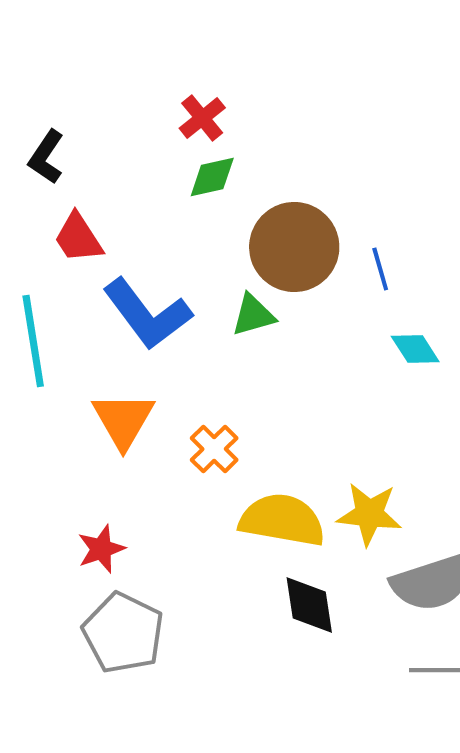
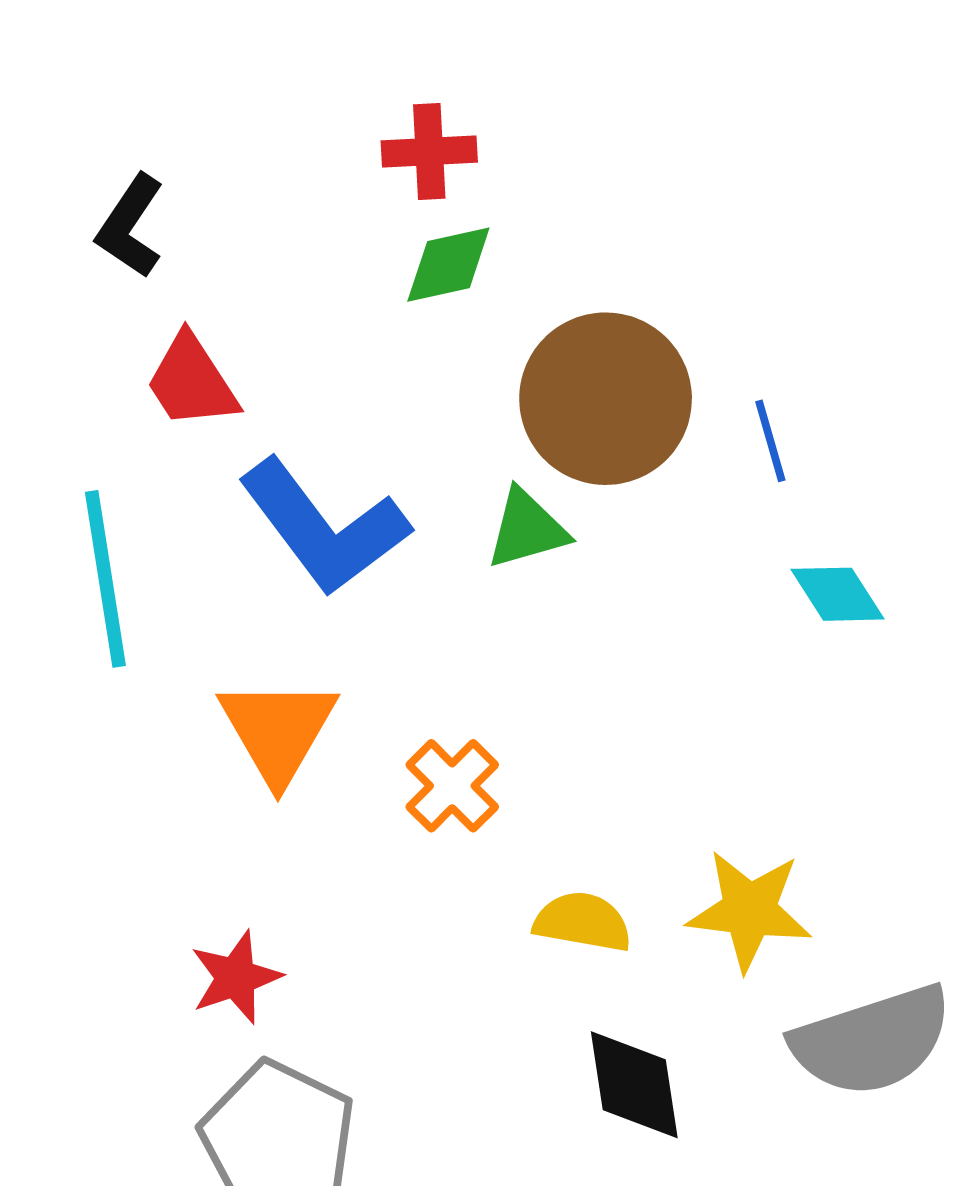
red cross: (202, 118) -> (429, 152), turned 36
yellow semicircle: (282, 520) -> (583, 922), size x0.6

